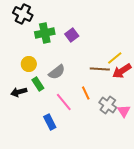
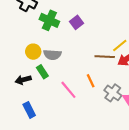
green cross: (45, 33) -> (49, 20), turned 36
gray semicircle: (57, 72) -> (52, 55), moved, turned 42
blue rectangle: (50, 122) -> (29, 110), moved

